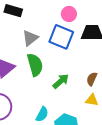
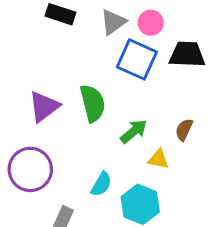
gray triangle: (30, 38) -> (113, 22), moved
yellow triangle: (92, 100) -> (158, 159), moved

